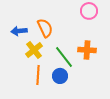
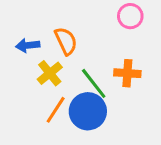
orange line: (38, 75) -> (56, 110), turned 30
blue circle: (60, 76) -> (88, 111), size x1.6

